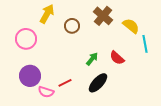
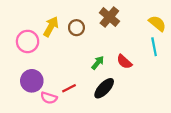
yellow arrow: (47, 14) -> (51, 27), moved
yellow semicircle: (131, 26) -> (157, 23), moved

